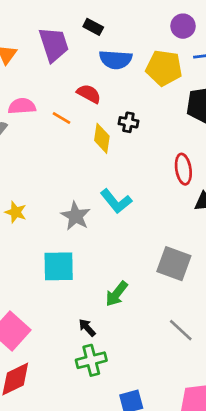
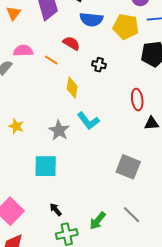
yellow diamond: (102, 138) -> (72, 88), moved
green arrow: (117, 294) -> (98, 221), moved
black arrow: (87, 328) -> (56, 210), moved

